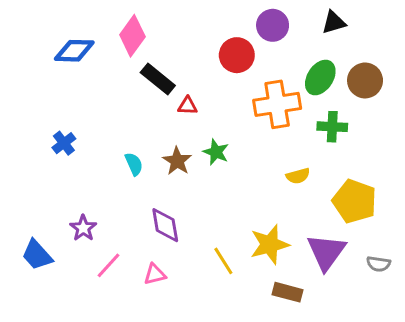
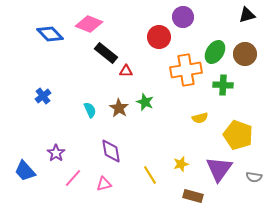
black triangle: (334, 22) -> (247, 15), moved
pink diamond: (132, 36) -> (89, 24), turned 76
blue diamond: (74, 51) -> (50, 34), turned 44
yellow star: (270, 244) -> (181, 164), size x0.6

